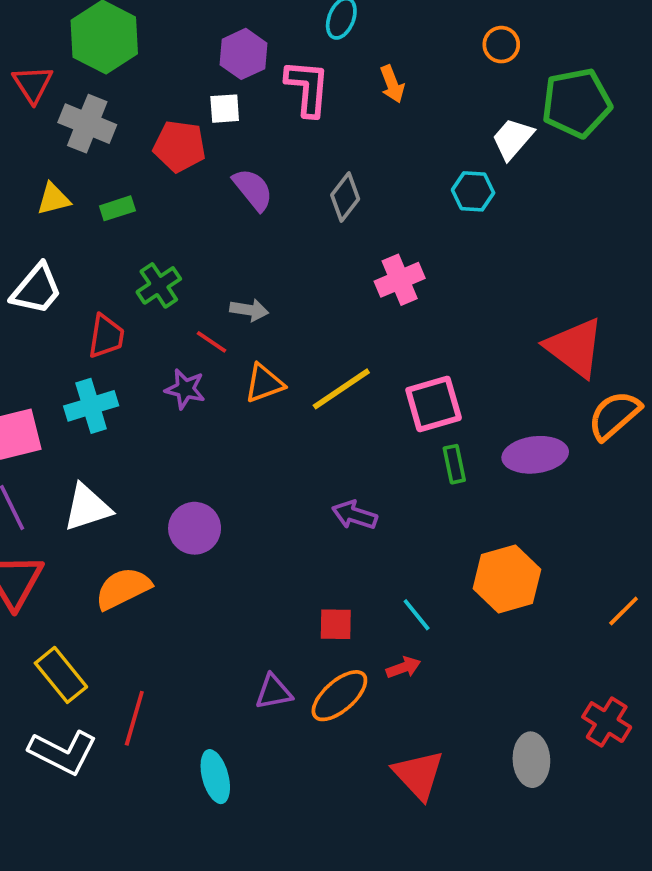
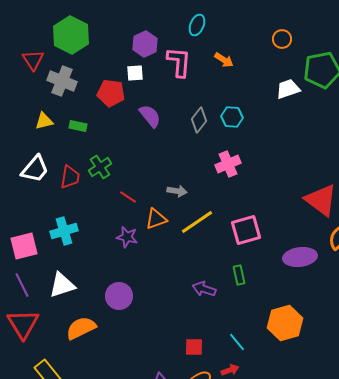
orange arrow: (392, 84) -> (224, 60), turned -36
white trapezoid: (513, 139) -> (288, 89), turned 30
cyan hexagon: (473, 191) -> (232, 117), moved
green rectangle: (117, 208) -> (78, 126), turned 30
gray arrow: (249, 310) -> (177, 191), moved
red trapezoid: (106, 336) -> (70, 177), moved
purple star: (185, 389) -> (127, 237), moved
green rectangle: (454, 464) -> (239, 275), moved

